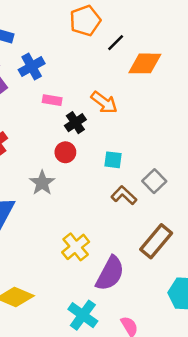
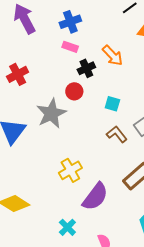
blue cross: (32, 67) -> (70, 22), moved
gray star: (42, 183) -> (51, 113), size x1.4
cyan cross: (83, 315) -> (67, 227), size x0.7

